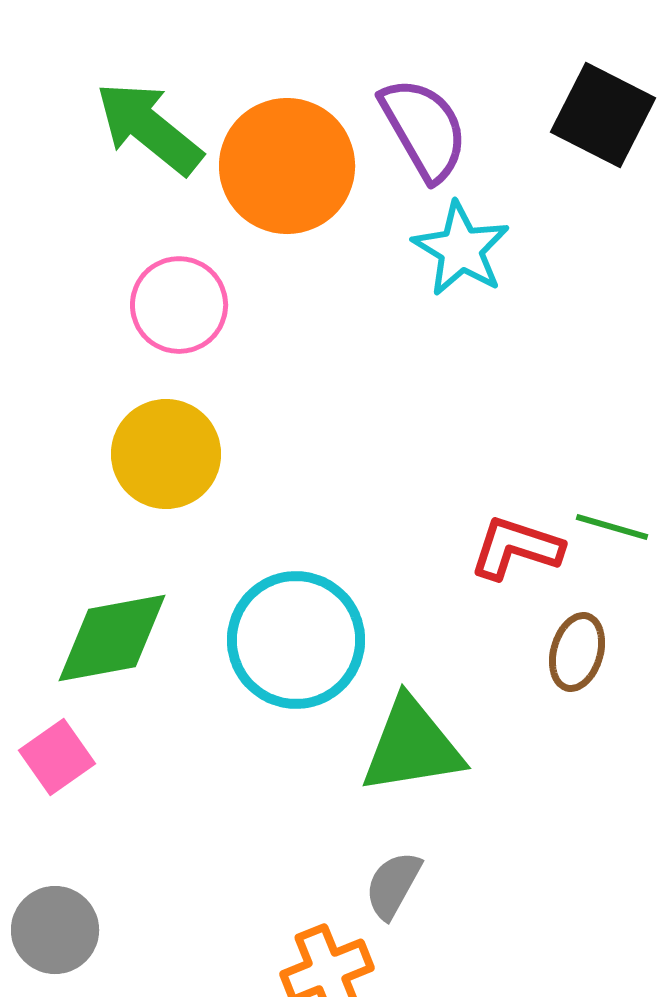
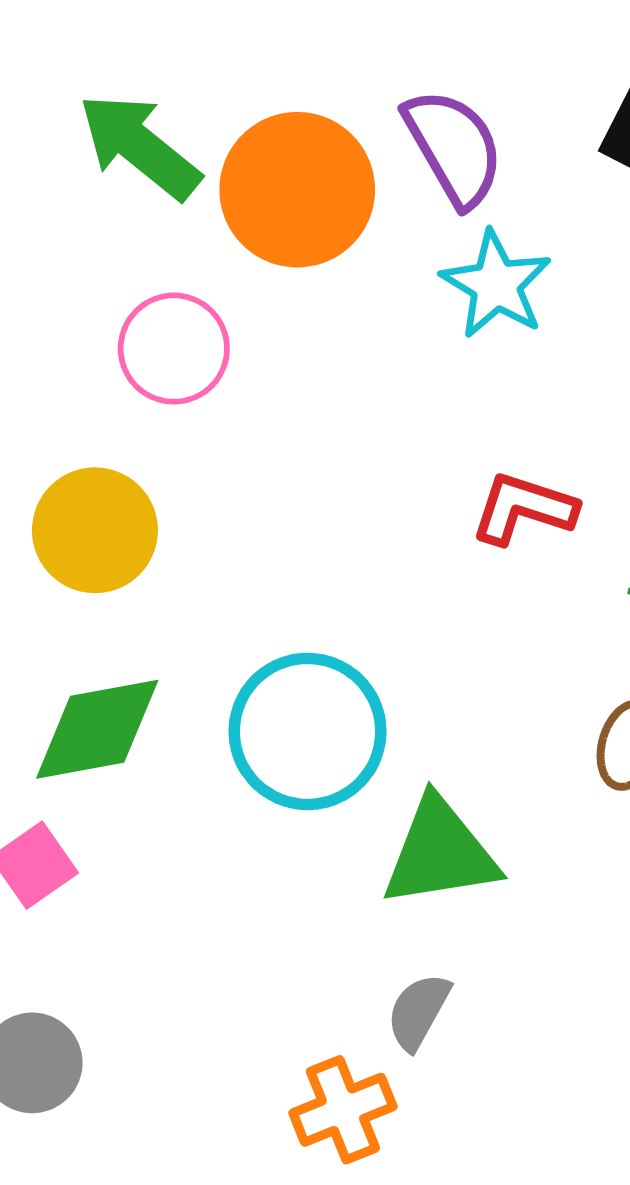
yellow circle: (166, 454) -> (95, 530), moved
red L-shape: (516, 548) -> (524, 509), moved

